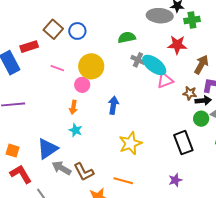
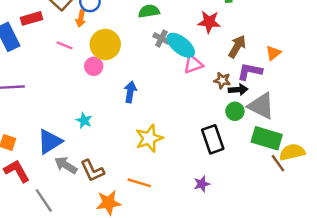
orange arrow: (73, 107) -> (81, 19), moved

